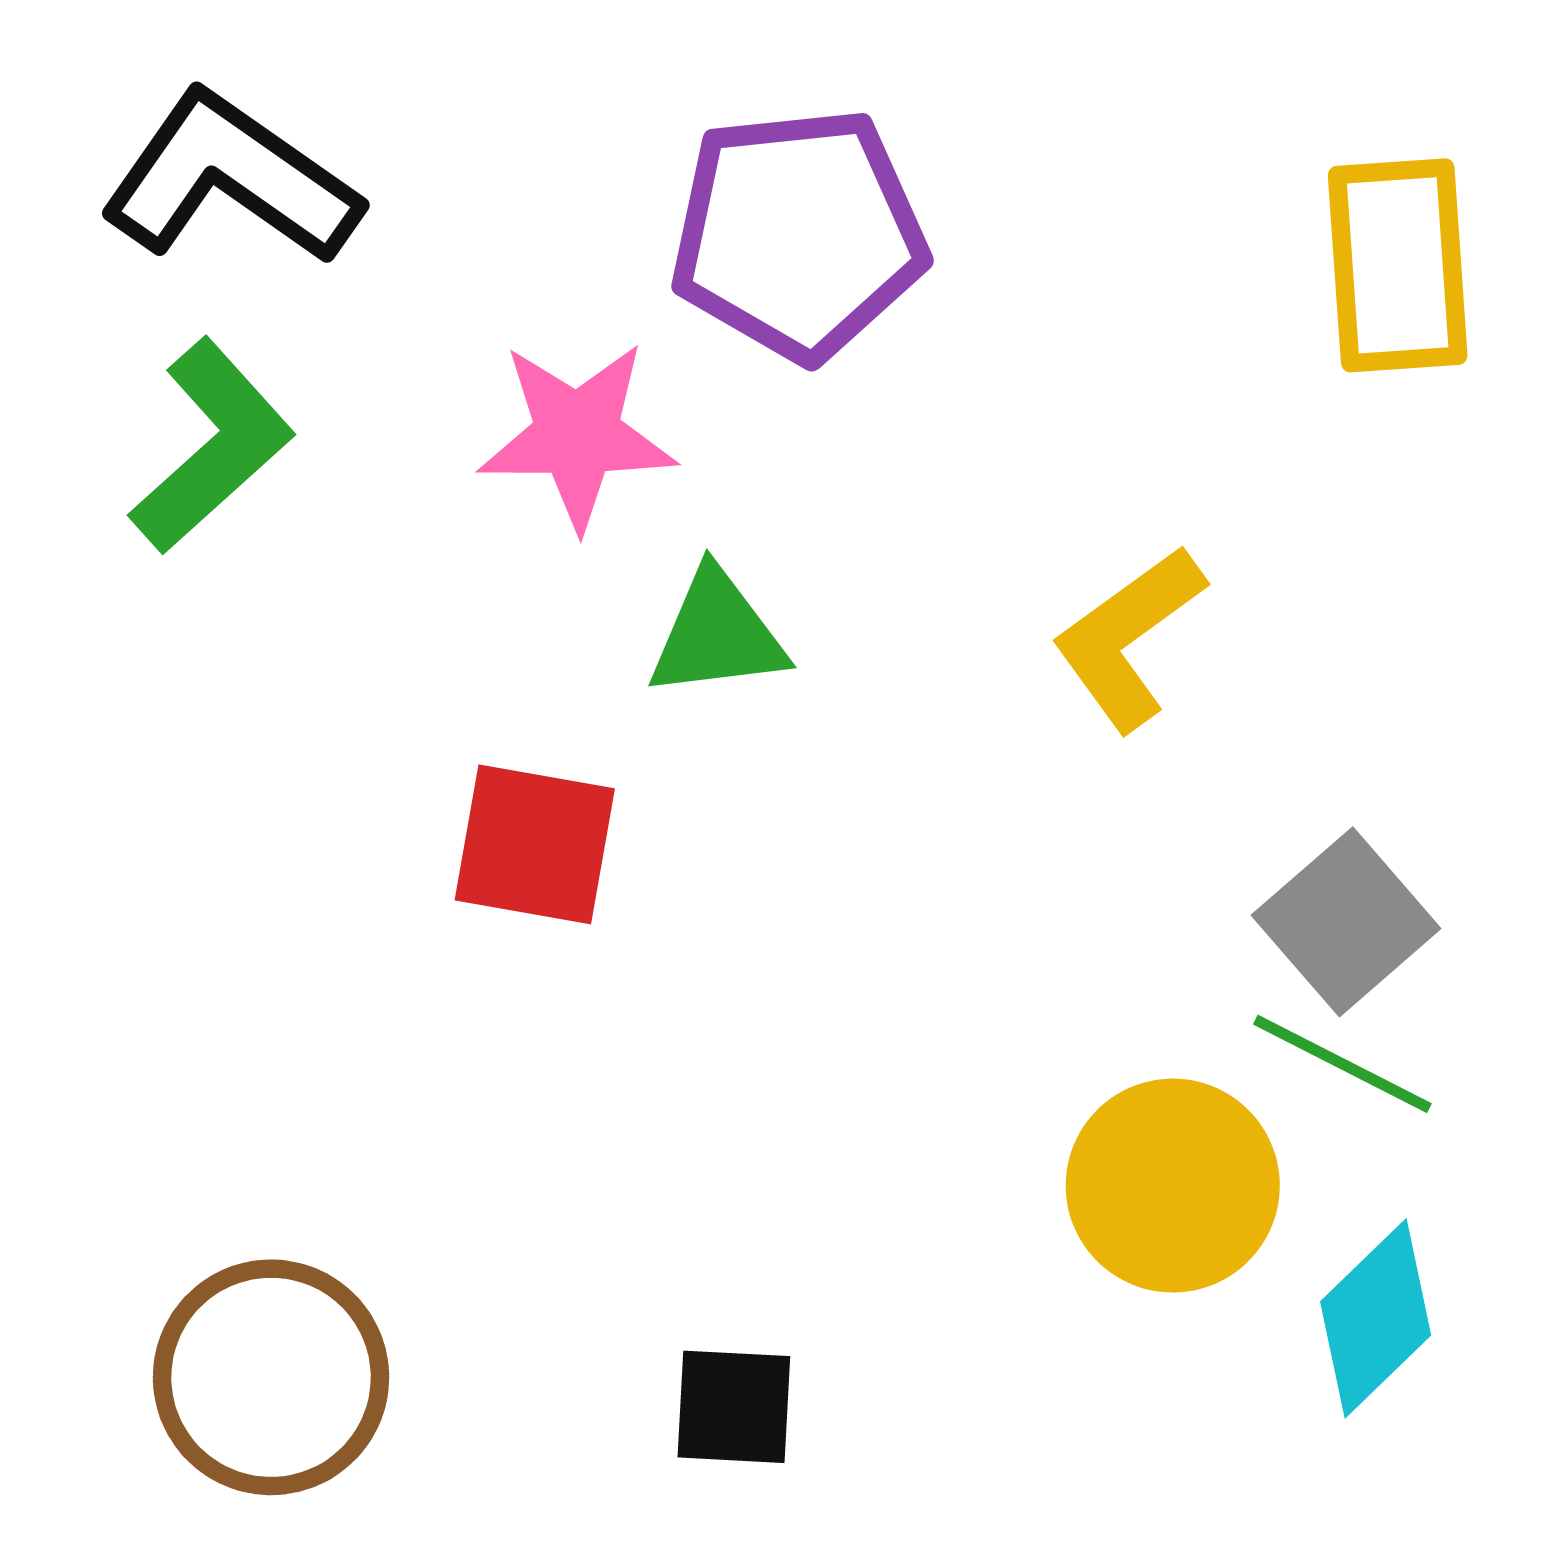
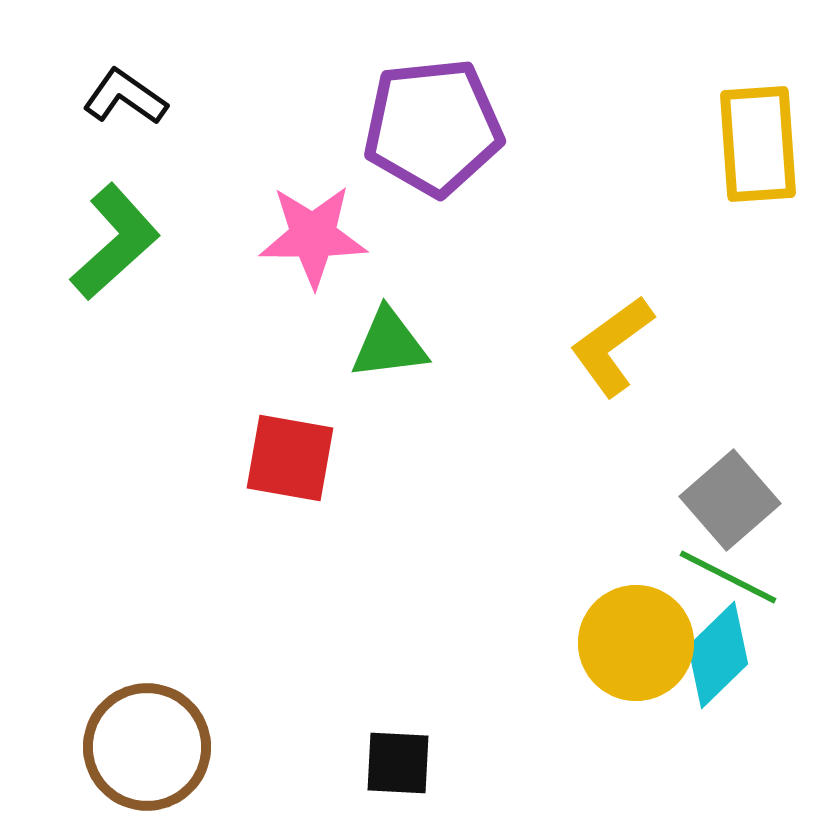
black L-shape: (230, 179) -> (125, 97), size x0.6
cyan diamond: (1376, 1318) -> (718, 655), moved

